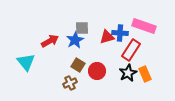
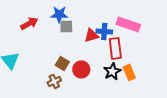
blue star: (75, 40) -> (59, 14), moved, turned 30
red arrow: (50, 41) -> (29, 23), moved
red rectangle: (131, 50) -> (115, 48), turned -40

